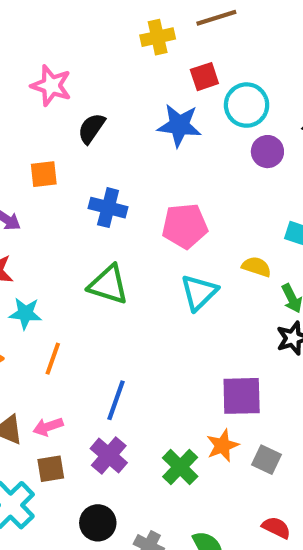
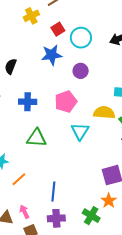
purple circle: (267, 152) -> (81, 71), moved
yellow semicircle: (256, 267) -> (104, 113), size x1.5
orange line: (53, 359) -> (19, 179), turned 42
pink arrow: (48, 427) -> (24, 212), turned 96
purple cross: (109, 456) -> (56, 218), turned -30

